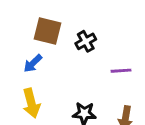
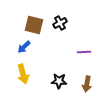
black cross: (86, 41) -> (60, 23), moved

